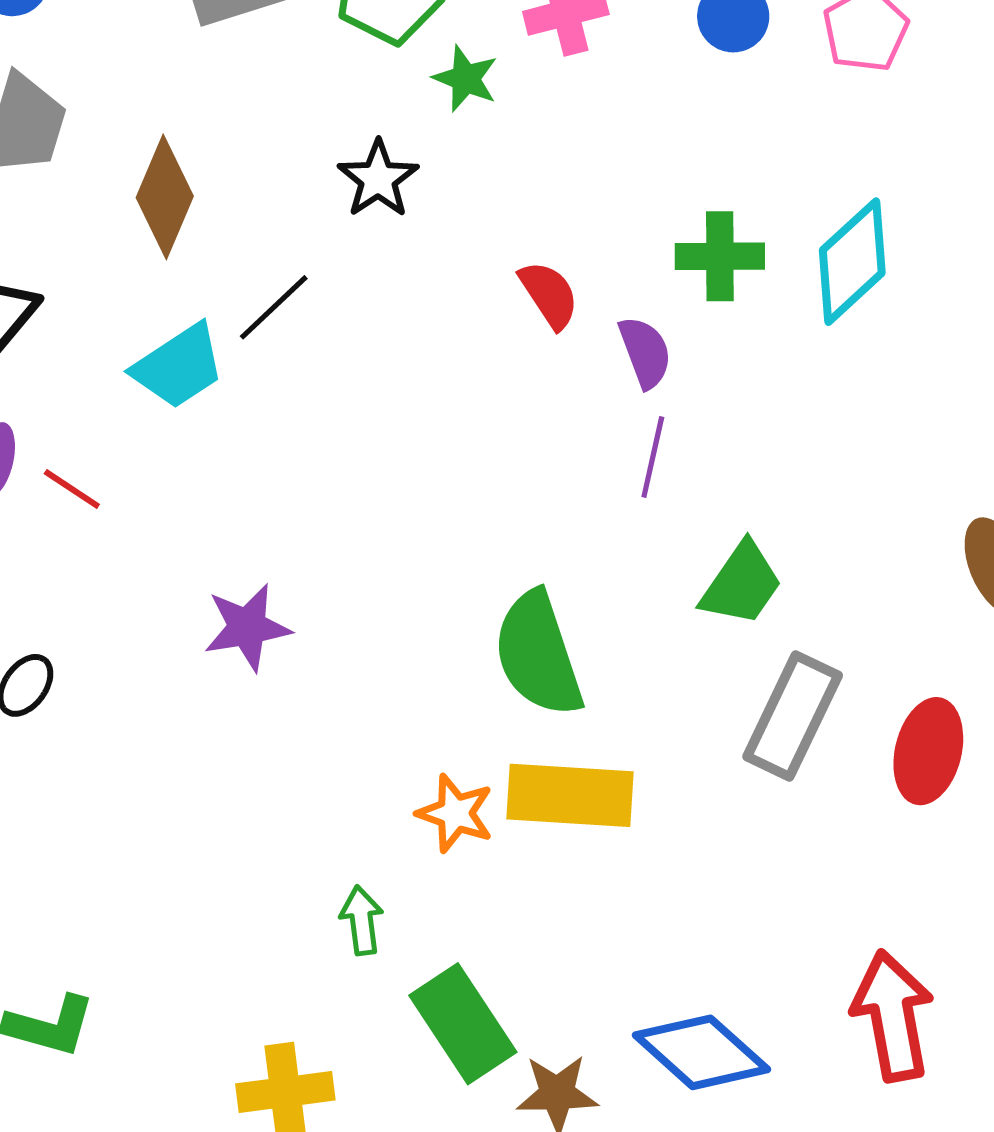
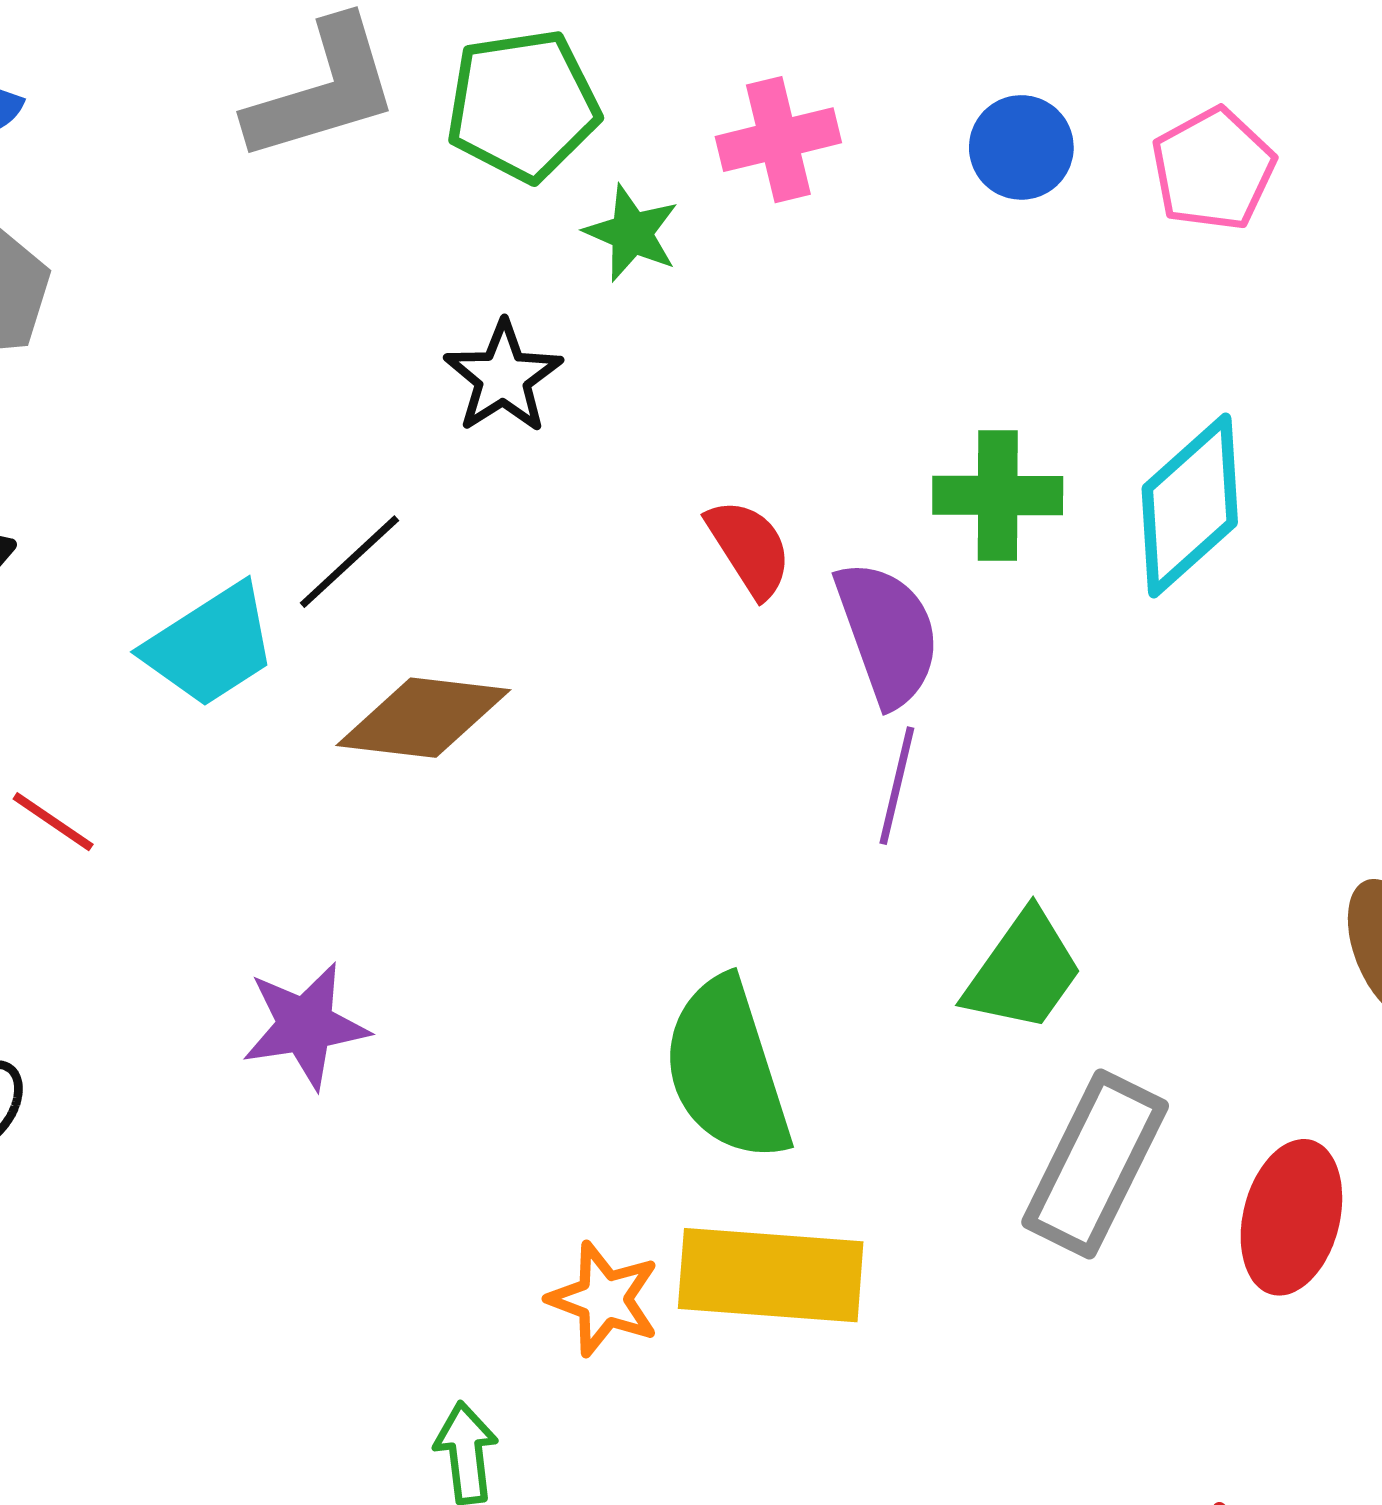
brown diamond: (165, 197) -> (423, 718), moved, turned 73
purple semicircle: (645, 352) -> (888, 633), size x1.4

